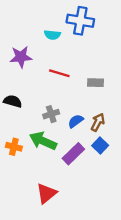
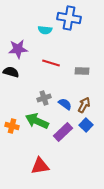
black semicircle: (13, 101) -> (11, 72), moved
blue semicircle: (76, 121) -> (65, 104), turned 72
red triangle: (47, 193) -> (40, 166), turned 30

